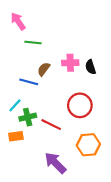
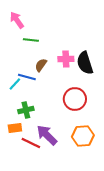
black semicircle: (91, 67) -> (85, 63), size x1.6
cyan line: (15, 105) -> (15, 84), moved
red line: (51, 125) -> (31, 143), moved
purple arrow: (55, 163) -> (47, 135), moved

